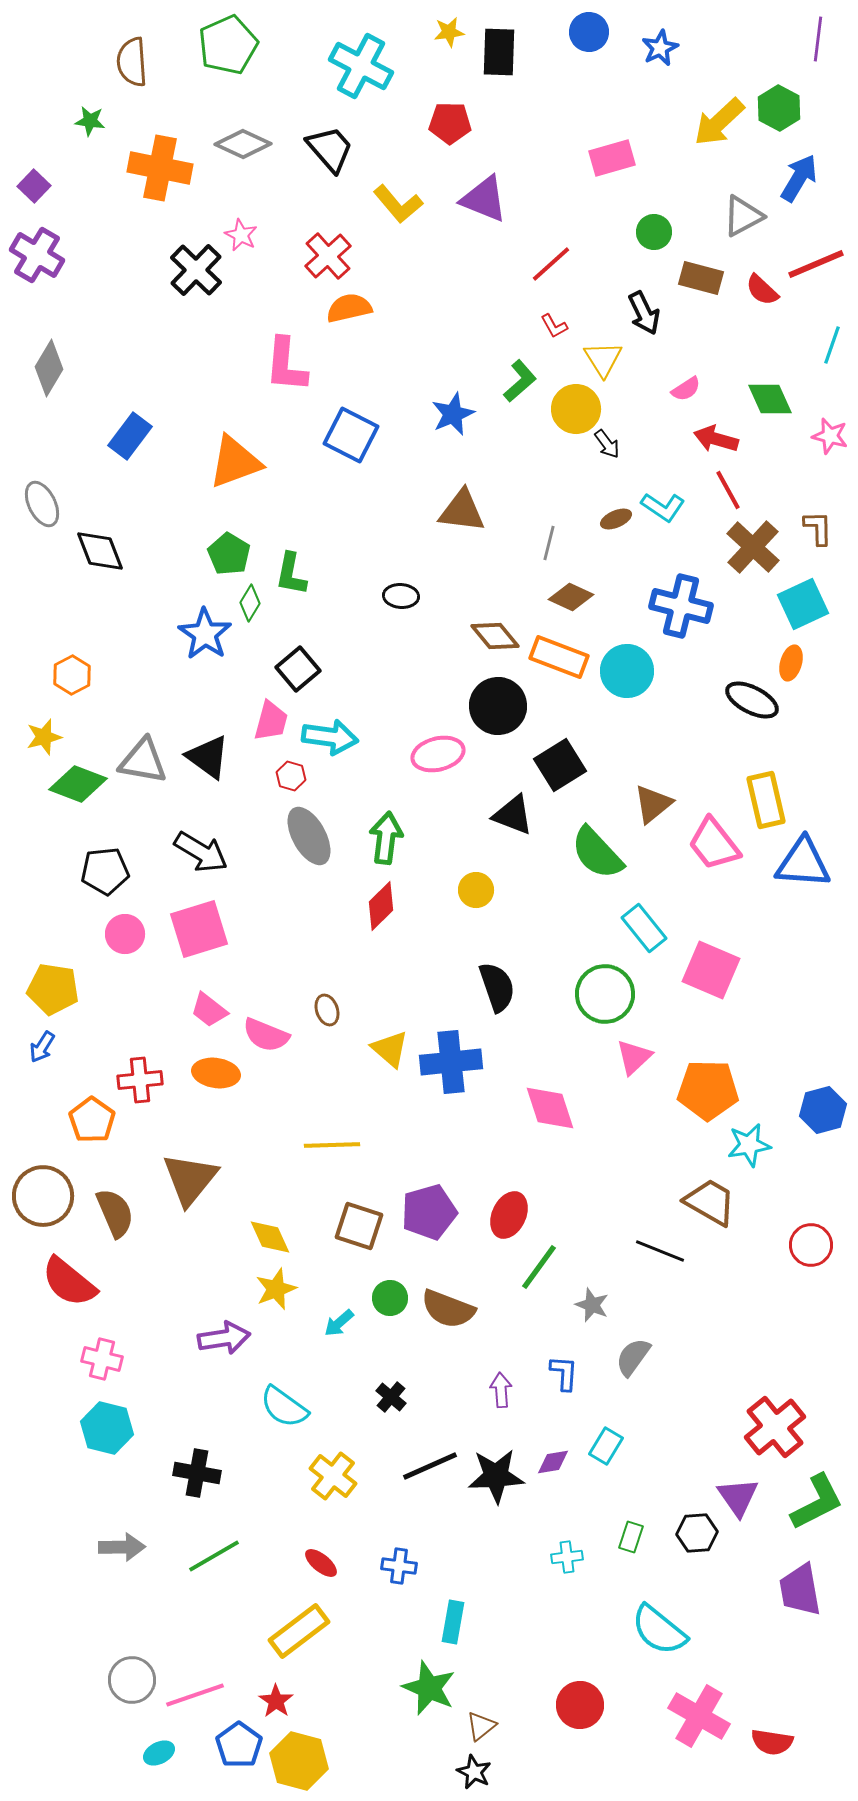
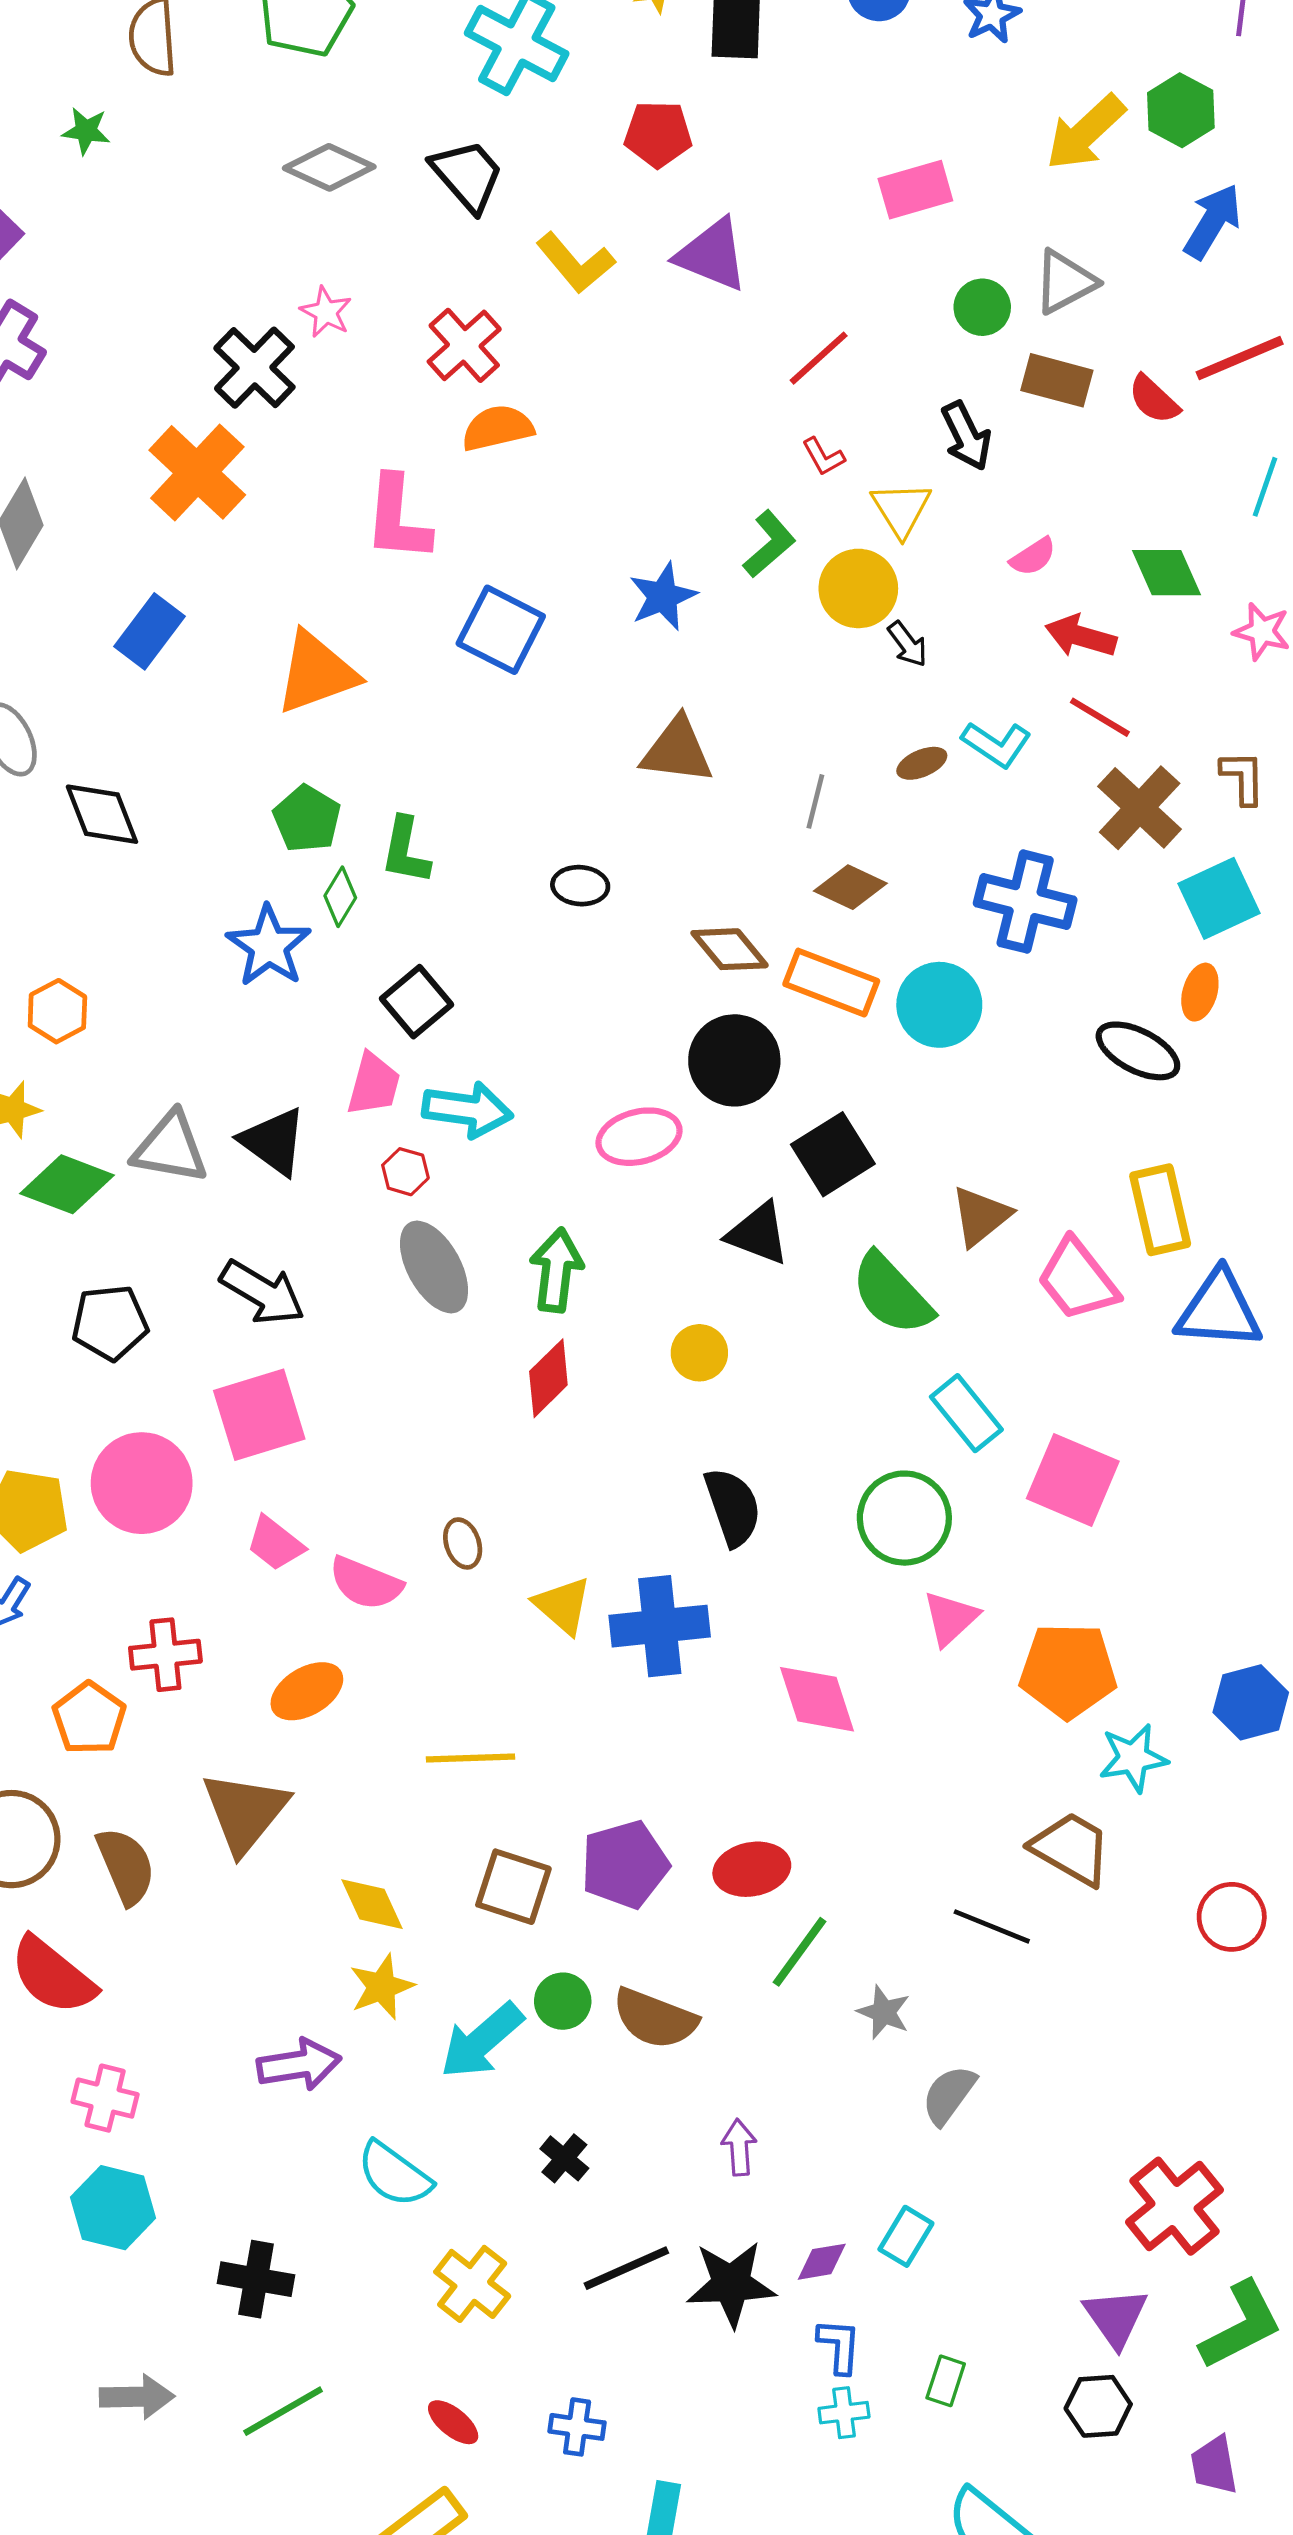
orange cross: (160, 168) -> (197, 472), moved, turned 32
gray triangle: (743, 216) -> (1065, 282), moved
red line: (728, 490) -> (1100, 717), turned -30
pink circle: (125, 934) -> (142, 1483), moved, size x1.6
orange ellipse: (216, 1073) -> (307, 1691), moved, turned -39
red ellipse: (509, 1215) -> (752, 1869), turned 54
cyan arrow: (339, 1323) -> (482, 2041), size x1.8
blue L-shape: (564, 1373) -> (839, 2346), moved
black hexagon: (697, 1533) -> (1098, 2406), moved
purple trapezoid: (800, 1590) -> (1214, 2465), size x0.7

